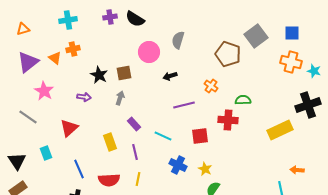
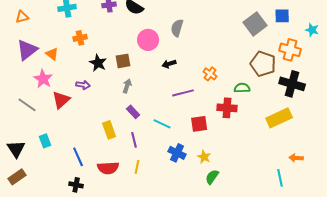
blue square: (292, 33) -> (282, 16), moved
orange cross: (73, 49) -> (80, 38), moved
brown pentagon: (228, 54) -> (263, 64), moved
orange triangle: (55, 58) -> (52, 54), moved
cyan star: (314, 71) -> (312, 30), moved
gray arrow: (120, 98) -> (127, 86), moved
black cross: (308, 105) -> (292, 84), moved, turned 35
red triangle: (69, 128) -> (61, 100), moved

